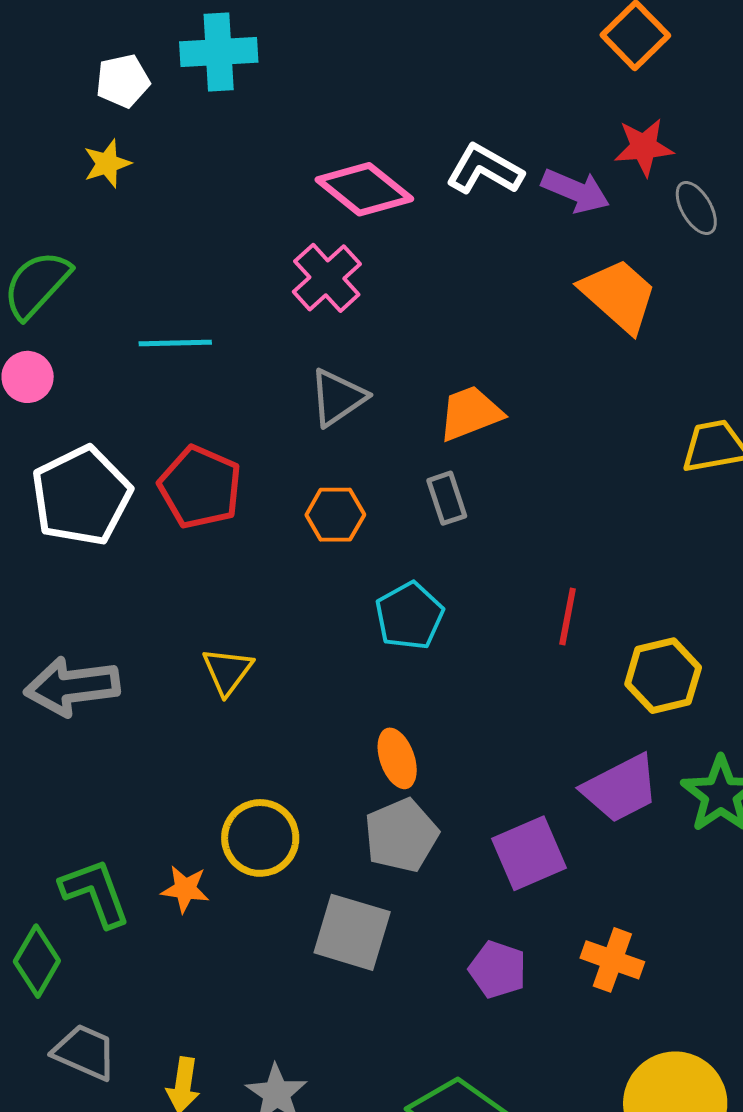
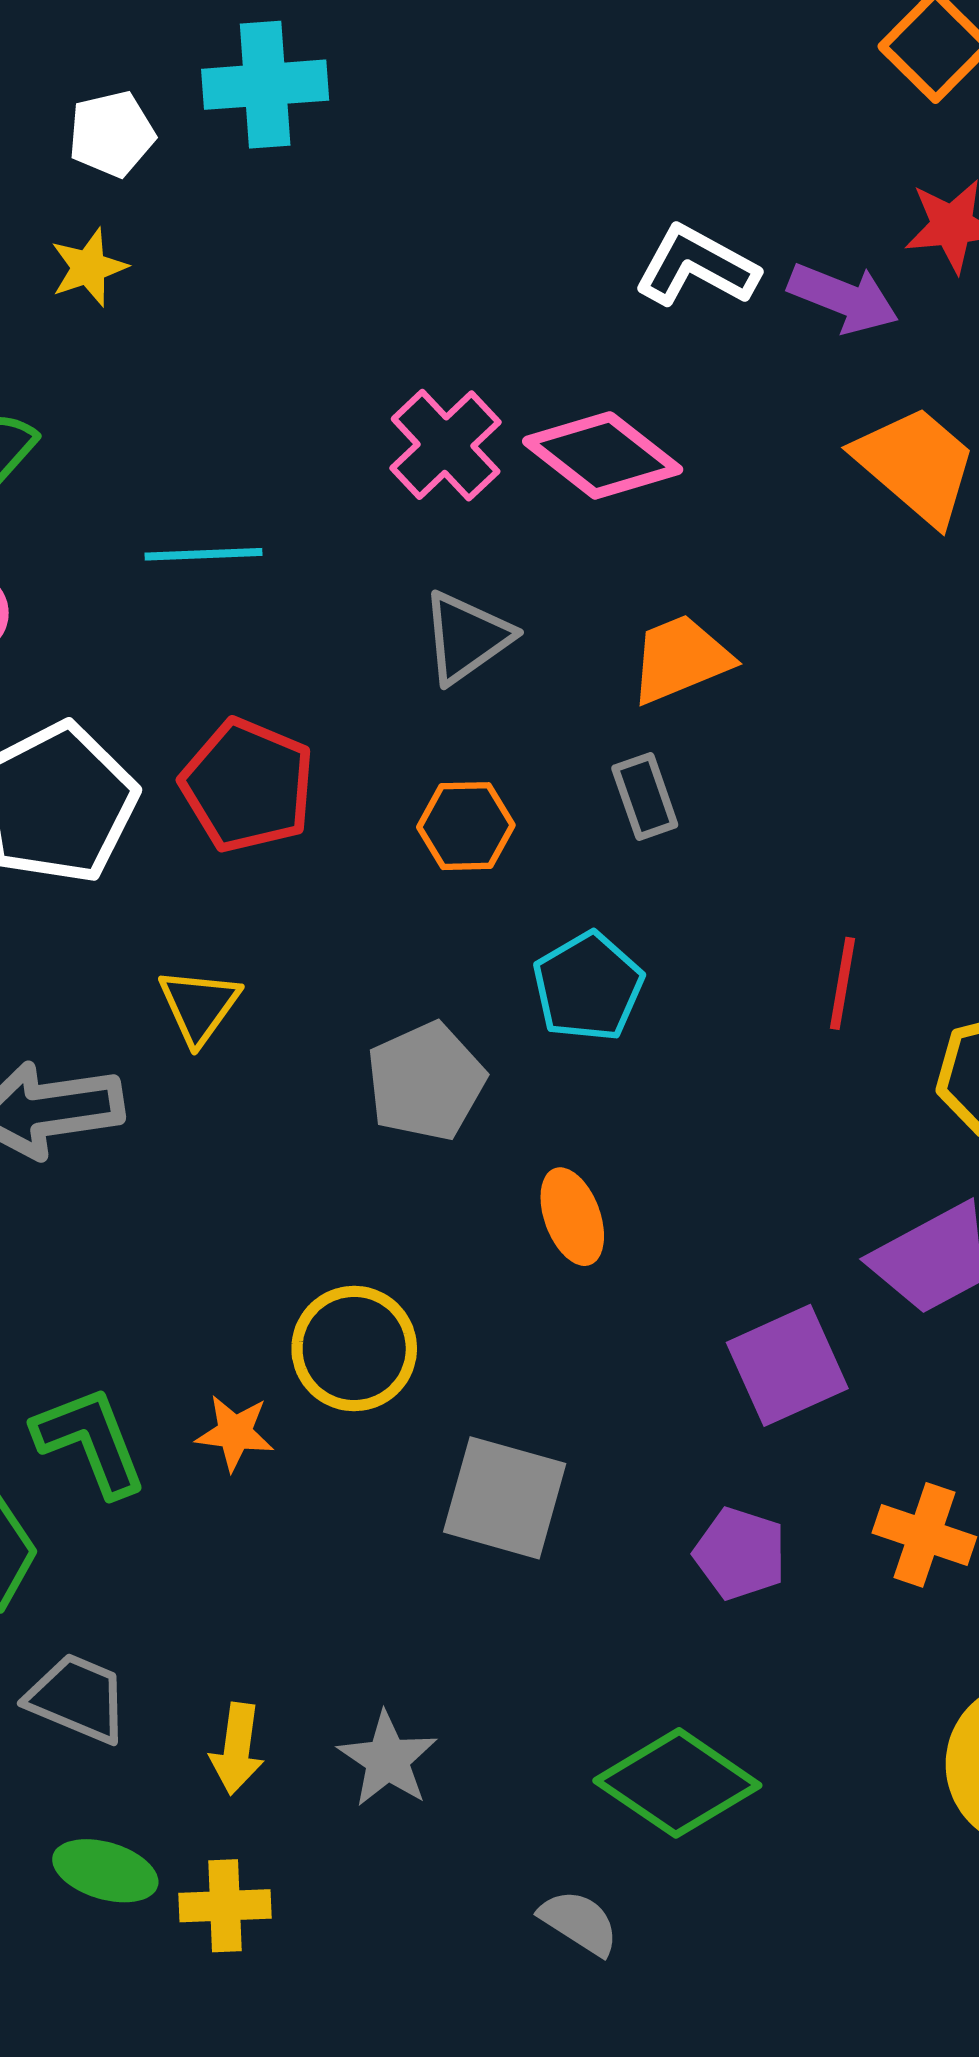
pink diamond: (364, 189) -> (603, 455), moved
yellow triangle: (227, 671) -> (199, 1006), moved
gray pentagon: (401, 835) -> (426, 1082), moved

